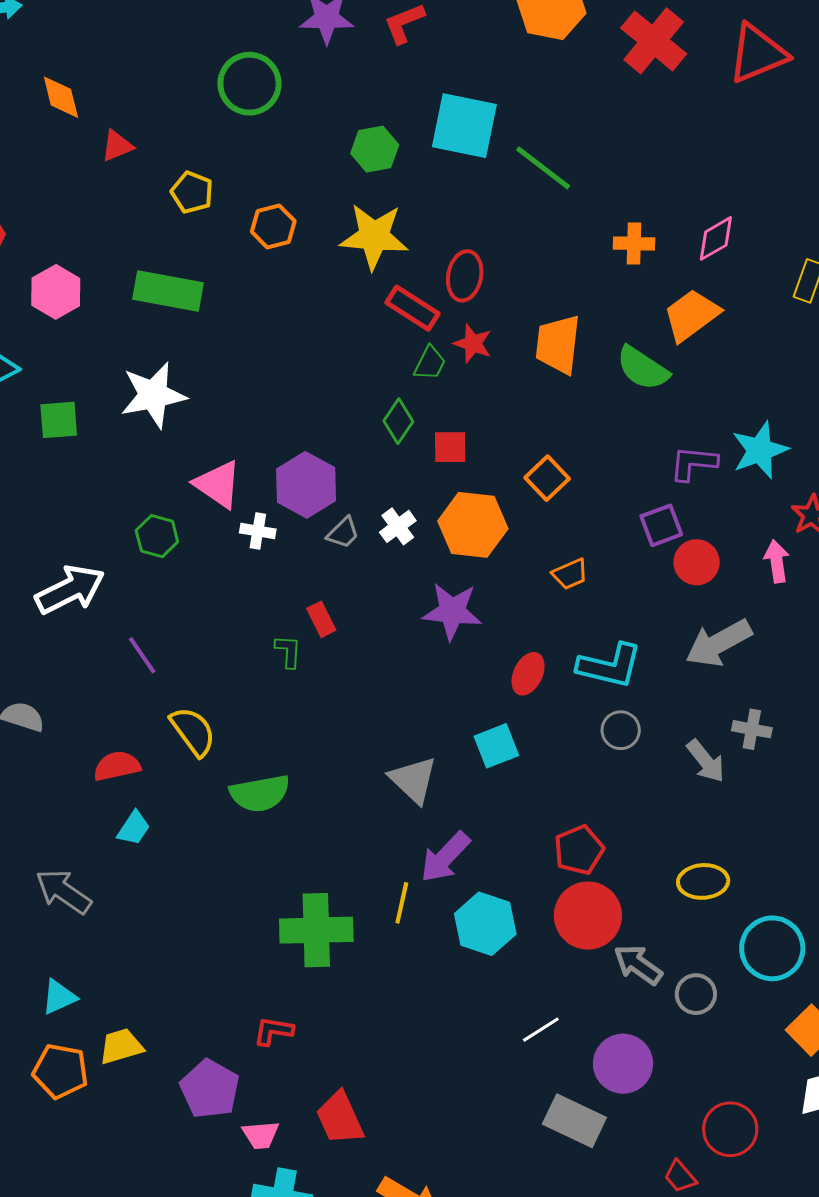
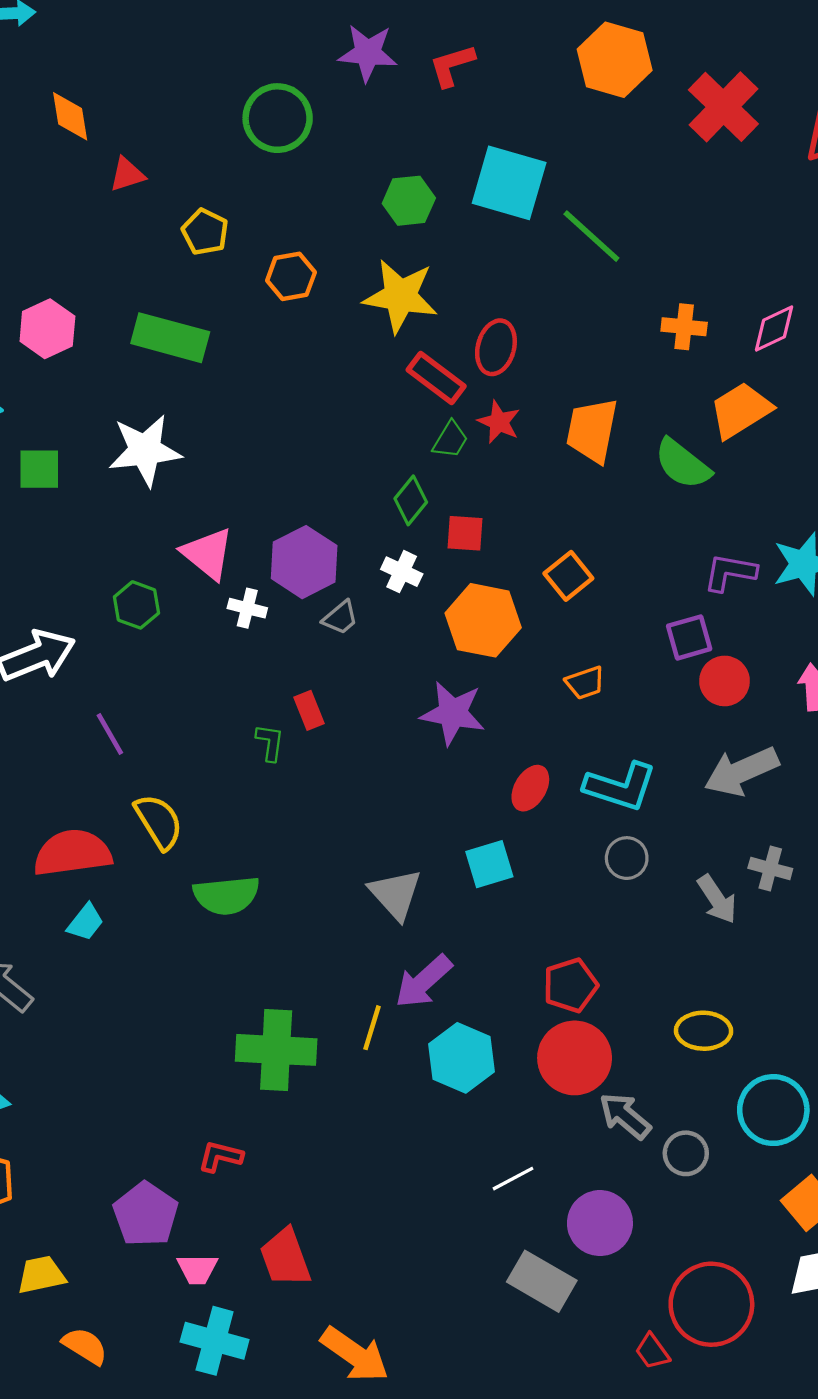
white cross: (398, 526) -> (402, 572), moved, turned -33
red semicircle: (117, 766) -> (72, 853), size x1.5
yellow trapezoid: (121, 1046) -> (41, 1275), moved
red circle: (730, 1129) -> (711, 1304), size x1.4

